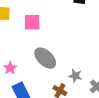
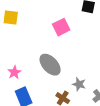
pink square: (32, 22) -> (61, 27), moved, turned -30

